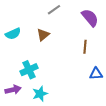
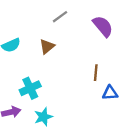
brown line: (85, 47) -> (96, 73), moved

